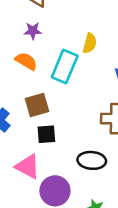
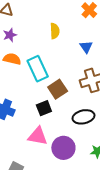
cyan rectangle: (65, 66) -> (38, 69), moved, turned -30
brown square: (37, 105) -> (58, 89), moved

